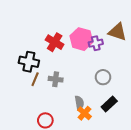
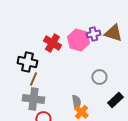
purple cross: (96, 43) -> (93, 34), moved
gray cross: (56, 79) -> (33, 99), moved, size x1.5
black rectangle: (109, 104) -> (115, 100), moved

